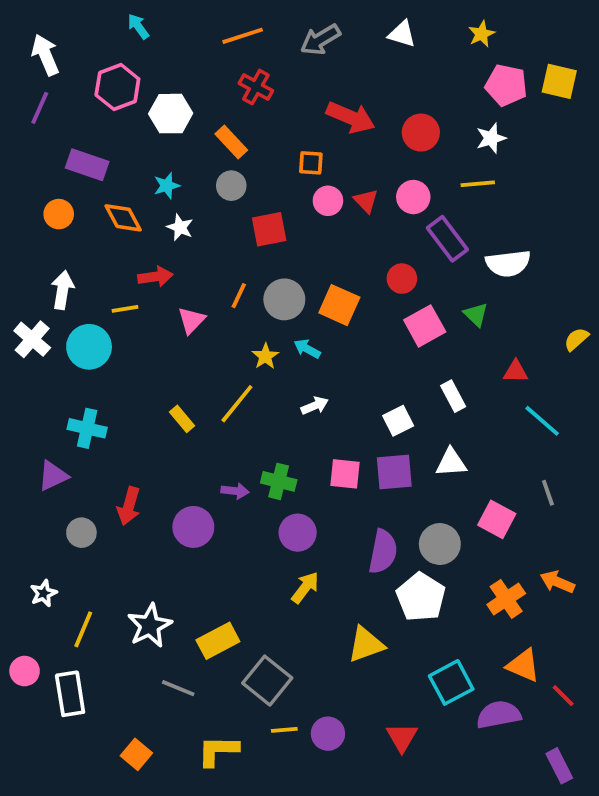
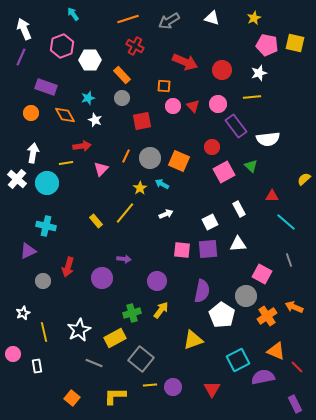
green cross: (279, 481) -> (132, 313), moved, turned -30
gray circle: (440, 544) -> (246, 296), moved
yellow line: (83, 629) -> (44, 332), turned -36
white rectangle: (70, 694) -> (37, 366), size x0.6

